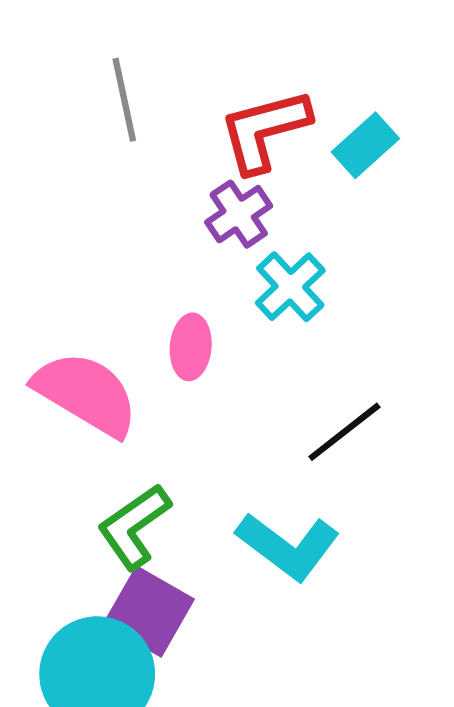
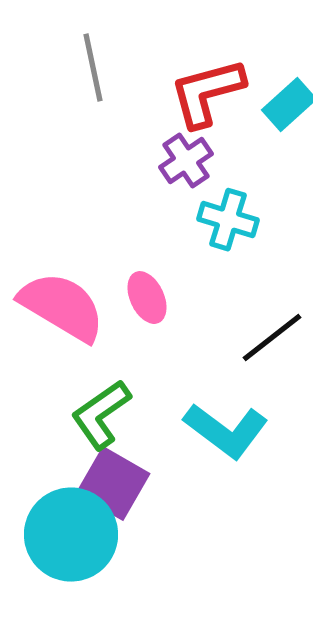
cyan cross: (290, 287) -> (228, 220), turned -30
pink ellipse: (191, 347) -> (147, 298), moved, turned -30

